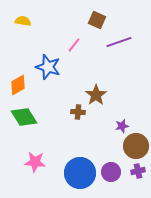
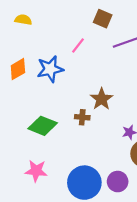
blue star: (48, 67) -> (50, 69), turned -30
orange diamond: (18, 85) -> (18, 69), moved
green diamond: (24, 117) -> (43, 126), moved, turned -36

